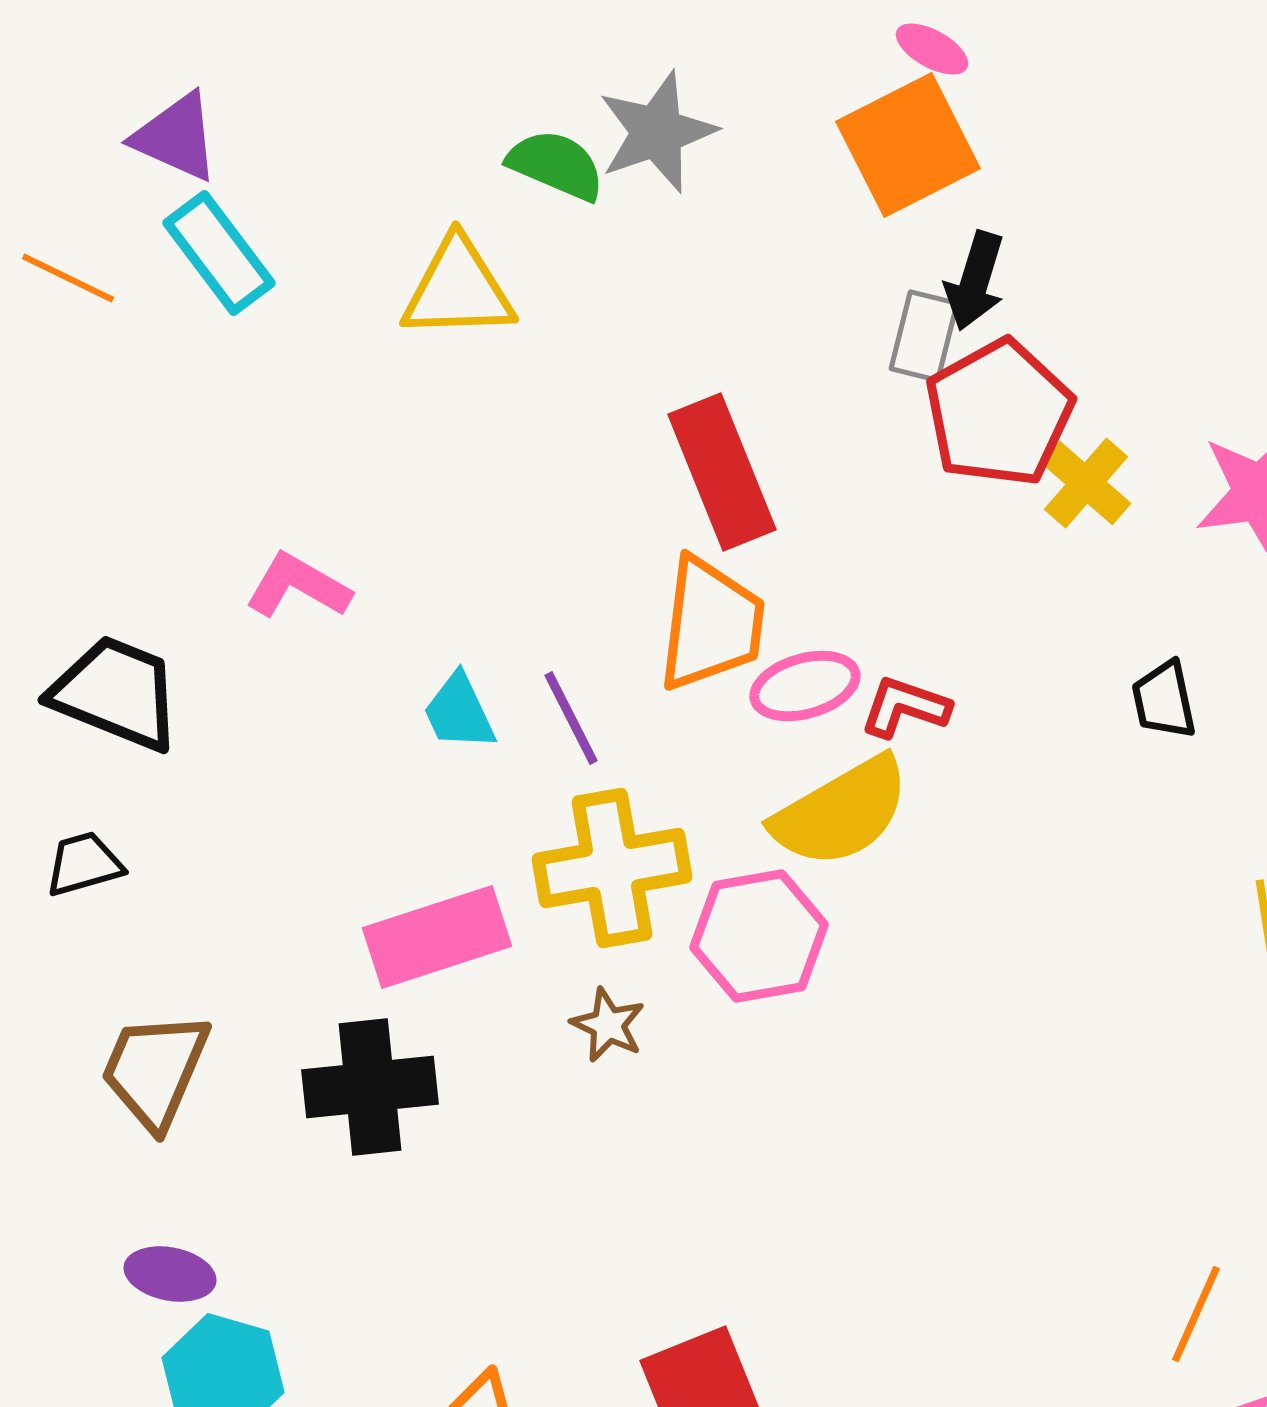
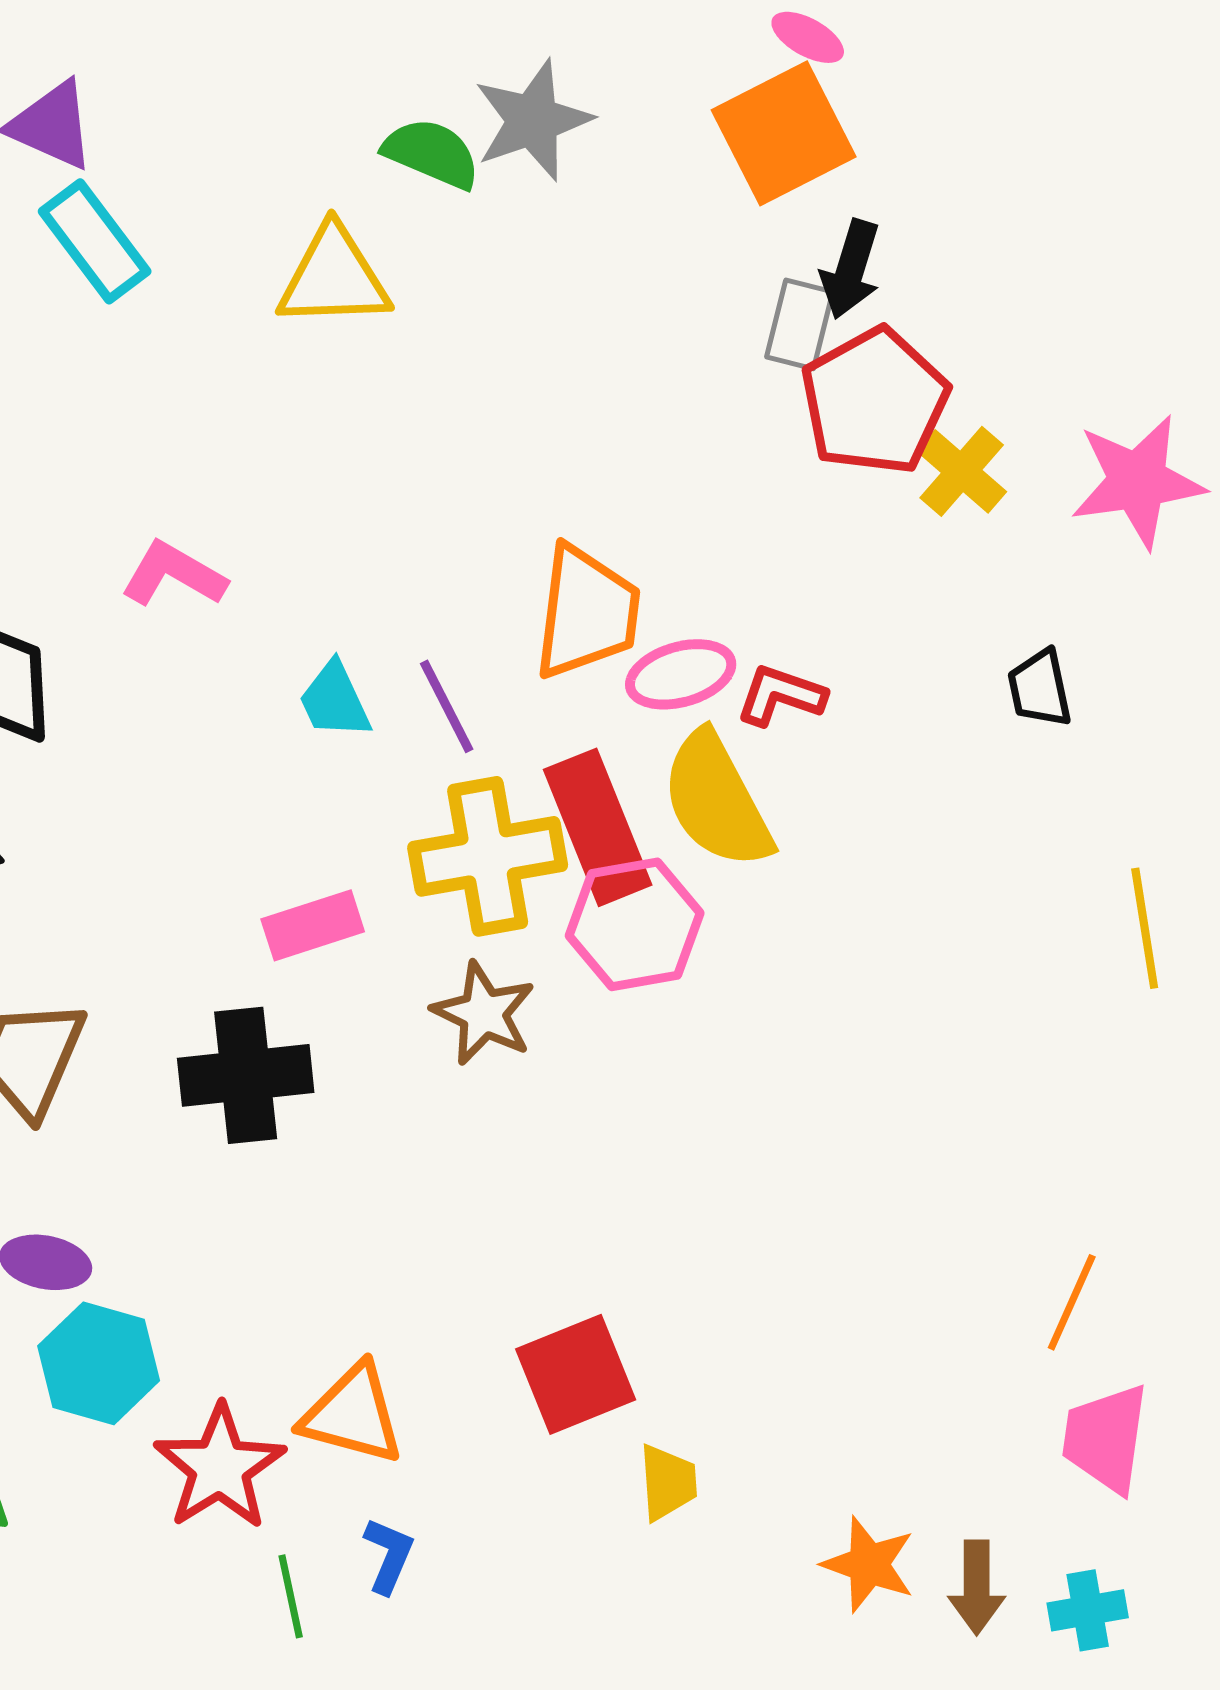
red rectangle: (722, 472) -> (598, 827), moved
yellow semicircle: (841, 812) -> (717, 800), turned 92
pink rectangle: (437, 937) -> (313, 925), size x0.7
brown star: (608, 1025) -> (484, 1013), size x1.4

